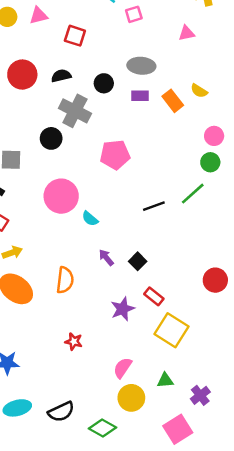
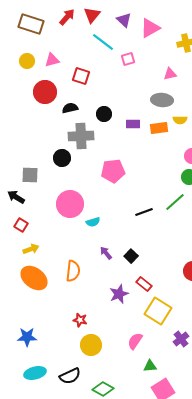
gray ellipse: (141, 66) -> (162, 100), moved
red circle: (22, 75) -> (45, 92), moved
yellow semicircle: (199, 91) -> (180, 120), turned -32
orange rectangle: (173, 101) -> (159, 128), turned -60
gray cross: (75, 111) -> (81, 136), turned -30
cyan semicircle: (90, 219) -> (93, 222), turned -56
pink semicircle: (123, 368) -> (135, 341), moved
green triangle: (165, 380) -> (150, 366), moved
purple cross: (200, 395) -> (181, 339), moved
yellow circle: (131, 398) -> (91, 345), moved

